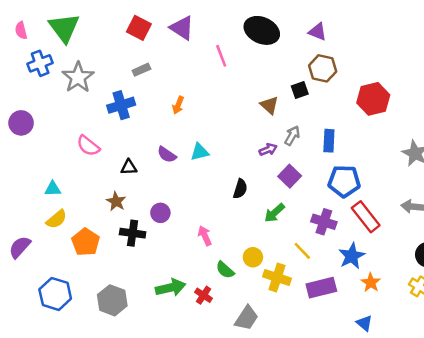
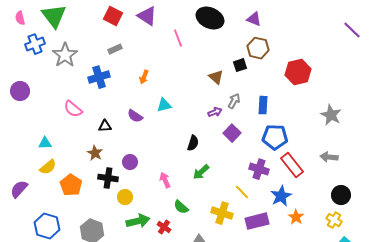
cyan triangle: (200, 152) -> (164, 105), moved
green arrow: (274, 213) -> (201, 172), moved
yellow circle: (253, 257) -> (125, 197), moved

